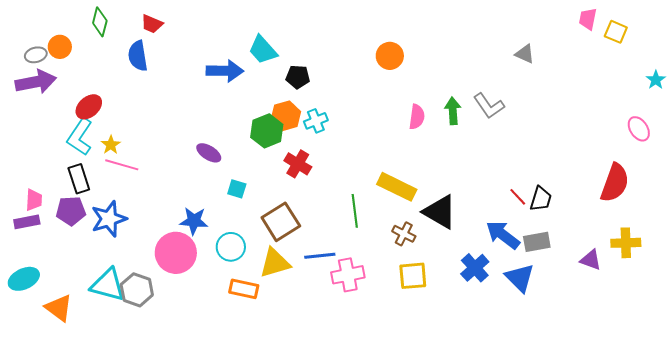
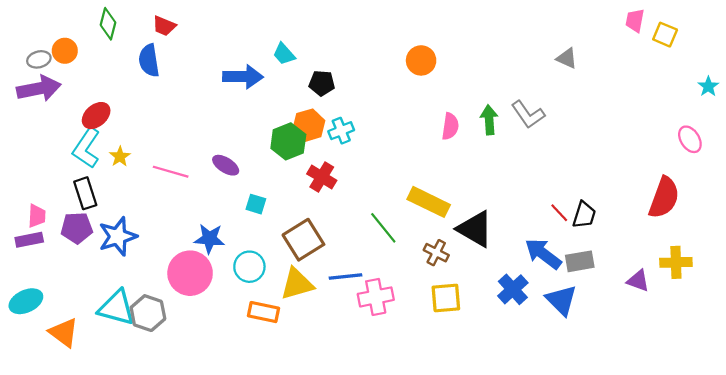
cyan trapezoid: (263, 50) -> (284, 54), size x0.7
pink line: (122, 165) -> (171, 172), moved
green line: (355, 211) -> (383, 228), turned -32

